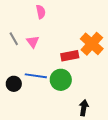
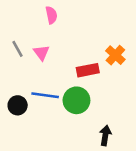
orange cross: (92, 44) -> (115, 55), size x0.7

